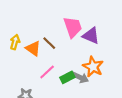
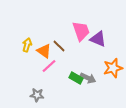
orange star: (93, 67) -> (113, 68), moved, turned 30
pink line: (47, 72) -> (49, 66), moved
green rectangle: (67, 77) -> (76, 78), turned 56

